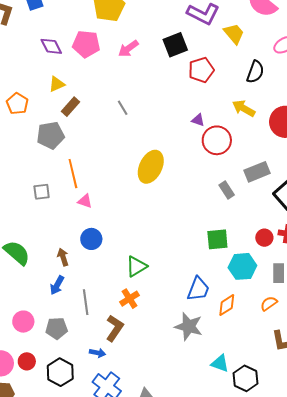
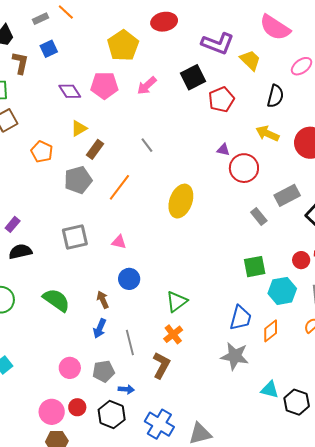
orange line: (73, 174) -> (119, 187), moved, turned 56
gray square: (42, 192) -> (75, 237), size x1.5
blue arrow: (98, 353) -> (126, 389), moved

